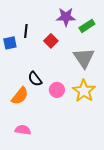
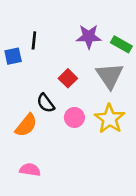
purple star: (66, 17) -> (89, 37), moved
green rectangle: (87, 26) -> (121, 44), moved, turned 63
red square: (51, 41) -> (68, 78), moved

